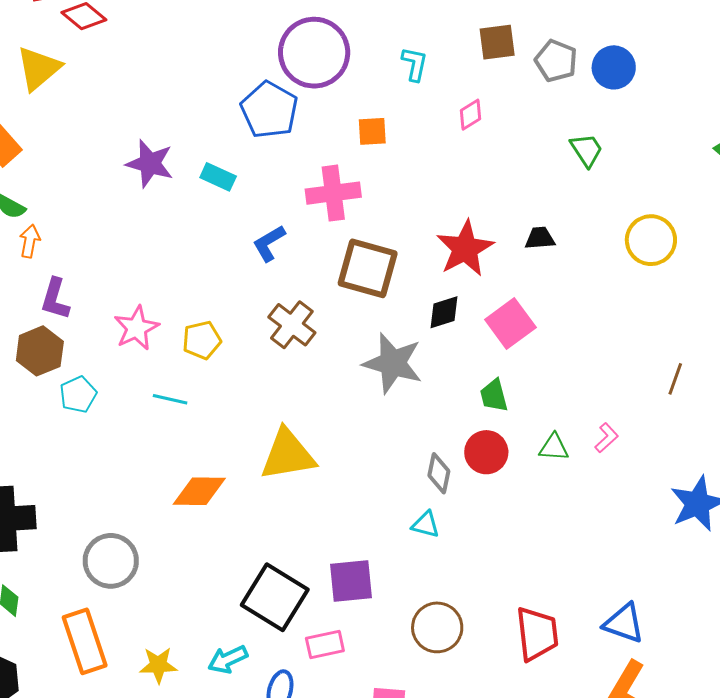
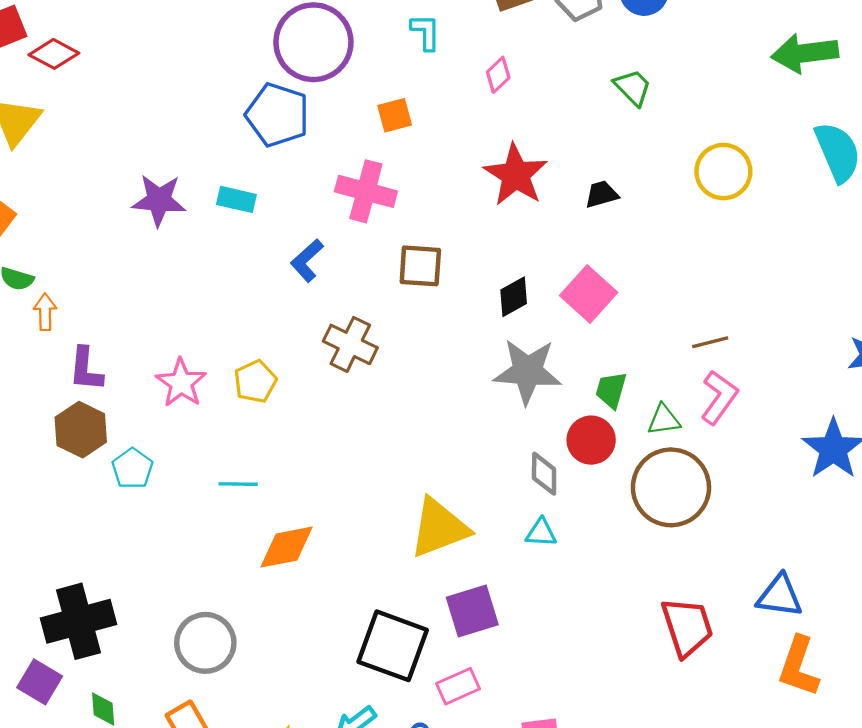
pink cross: (333, 193) -> (366, 191), turned 34
red star: (465, 248) -> (516, 175), moved
brown square: (368, 268) -> (420, 266), size x0.7
gray star: (393, 363) -> (527, 371), moved
brown line: (675, 379) -> (710, 342), moved, turned 68
green trapezoid: (494, 396) -> (611, 390), moved, turned 42
cyan line: (170, 399) -> (238, 484), moved
pink L-shape: (606, 438) -> (719, 397), size x1.6
yellow triangle: (288, 455) -> (439, 528), moved
brown circle: (437, 627) -> (671, 487), moved, size x1.4

